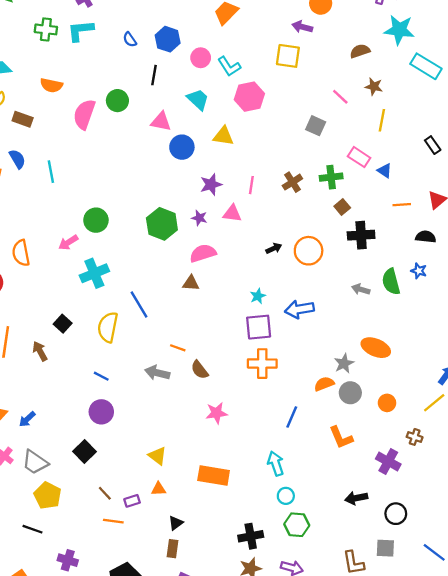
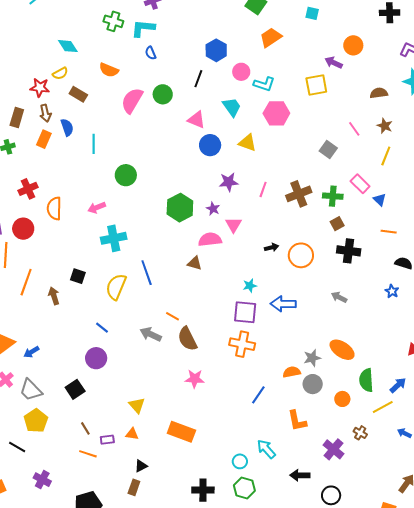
blue semicircle: (130, 40) -> (151, 53), moved
yellow square: (288, 56) -> (316, 85), turned -30
cyan L-shape: (229, 66) -> (264, 84), turned -50
brown cross: (292, 182) -> (299, 194), size x1.4
pink triangle: (232, 213) -> (234, 225), moved, turned 42
green circle: (96, 220) -> (126, 175), moved
green semicircle: (391, 282) -> (366, 380), moved
black square: (63, 324) -> (78, 276), turned -35
brown semicircle: (200, 370) -> (187, 339), size x1.4
cyan arrow: (276, 464) -> (266, 449), moved, turned -35

